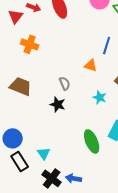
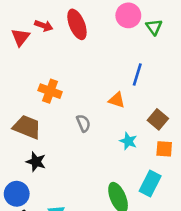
orange cross: (30, 44) -> (50, 91), moved
black star: (58, 104) -> (36, 162), moved

